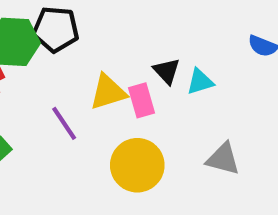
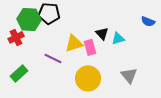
purple line: (64, 123) -> (53, 58), turned -30
gray triangle: (223, 159) -> (129, 75), turned 36

